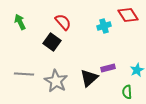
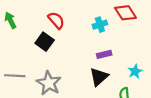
purple rectangle: (108, 68) -> (104, 54), moved
black triangle: (89, 78) -> (99, 77), moved

